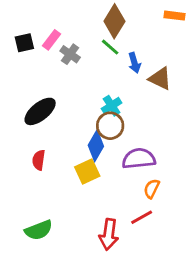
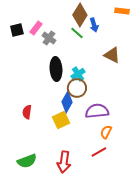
blue arrow: (134, 63) -> (94, 25), moved
black ellipse: (40, 111) -> (56, 69), moved, turned -55
red arrow: (109, 234) -> (64, 162), moved

